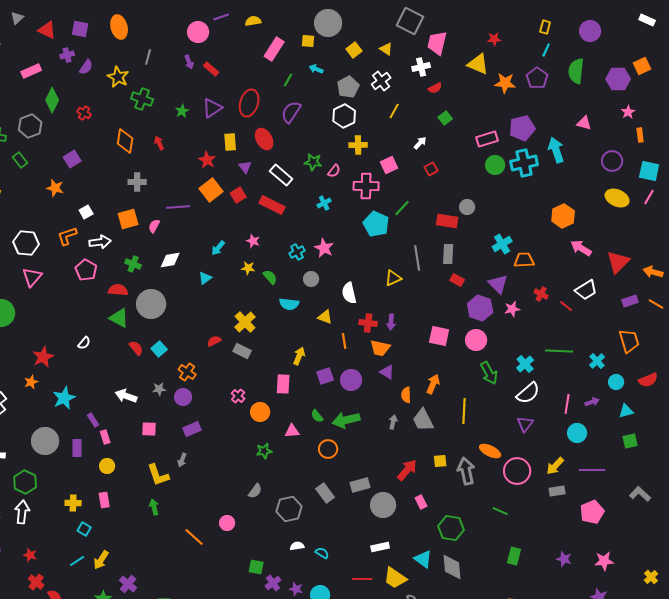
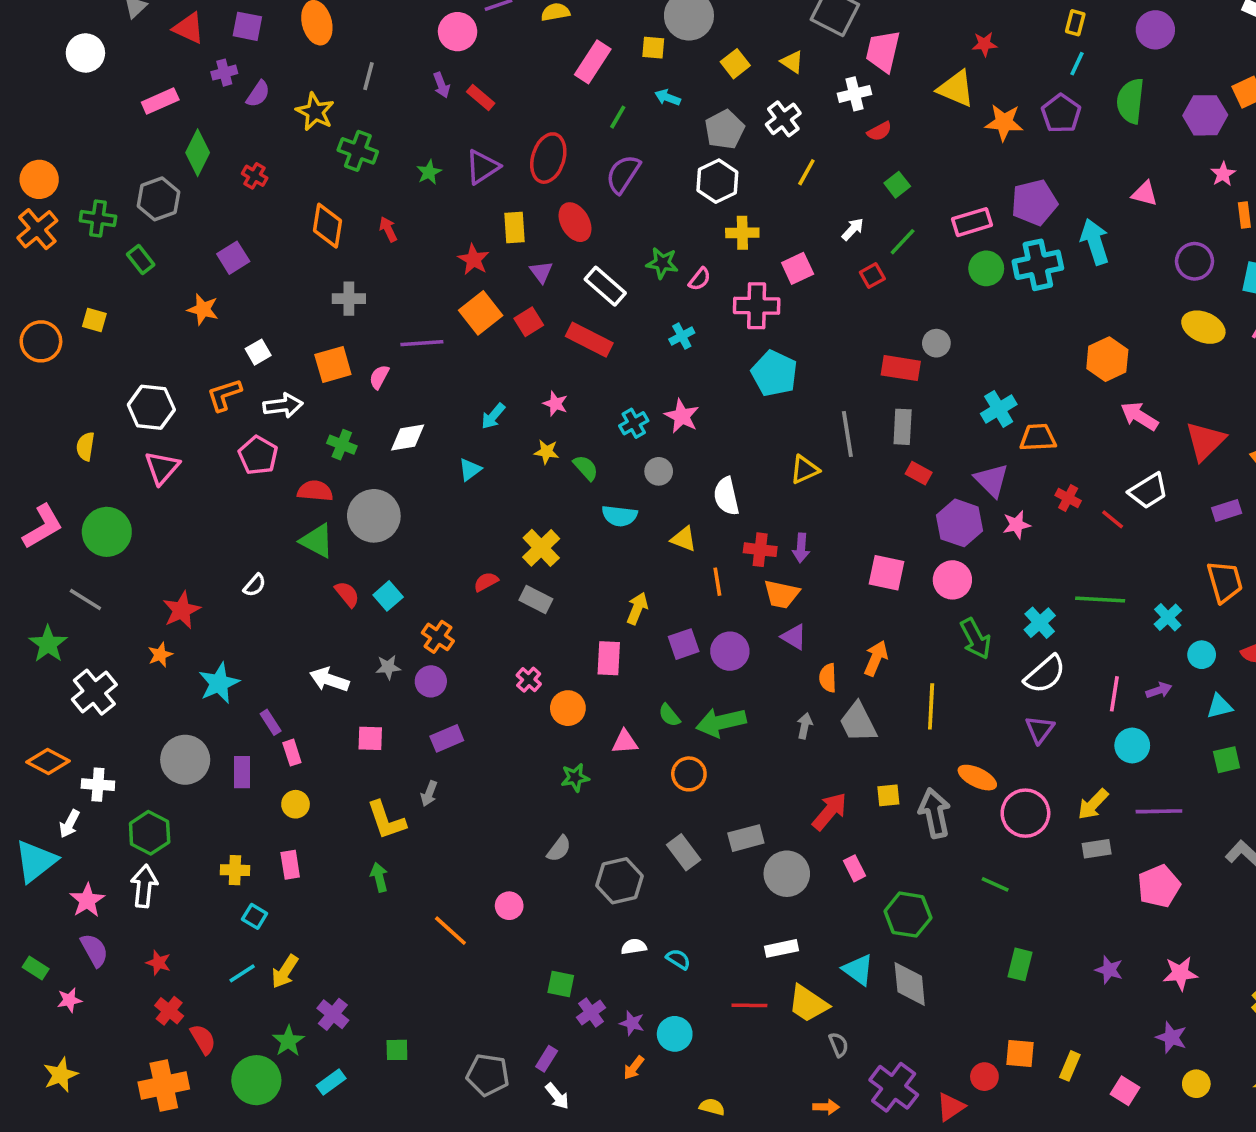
green line: (402, 208) -> (903, 242), moved

